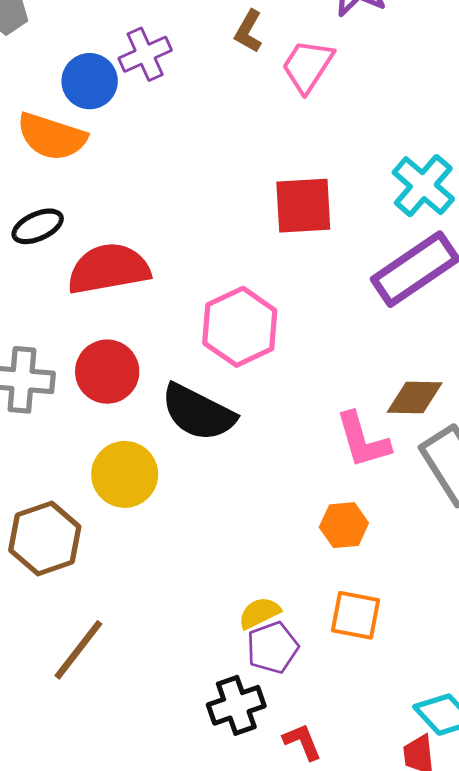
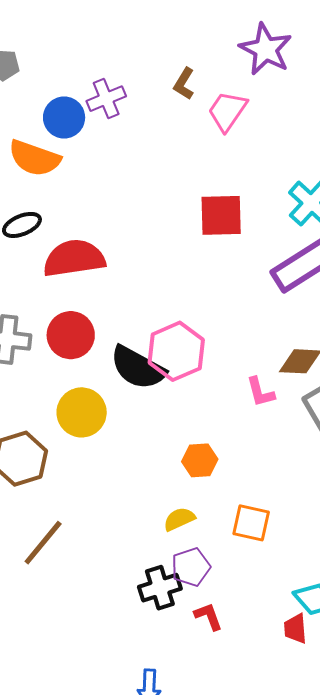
pink hexagon: (240, 327) -> (176, 351), moved
pink L-shape: (363, 440) -> (260, 392), size x0.7
orange hexagon: (344, 525) -> (200, 460), moved
purple pentagon: (272, 647) -> (191, 567), moved

